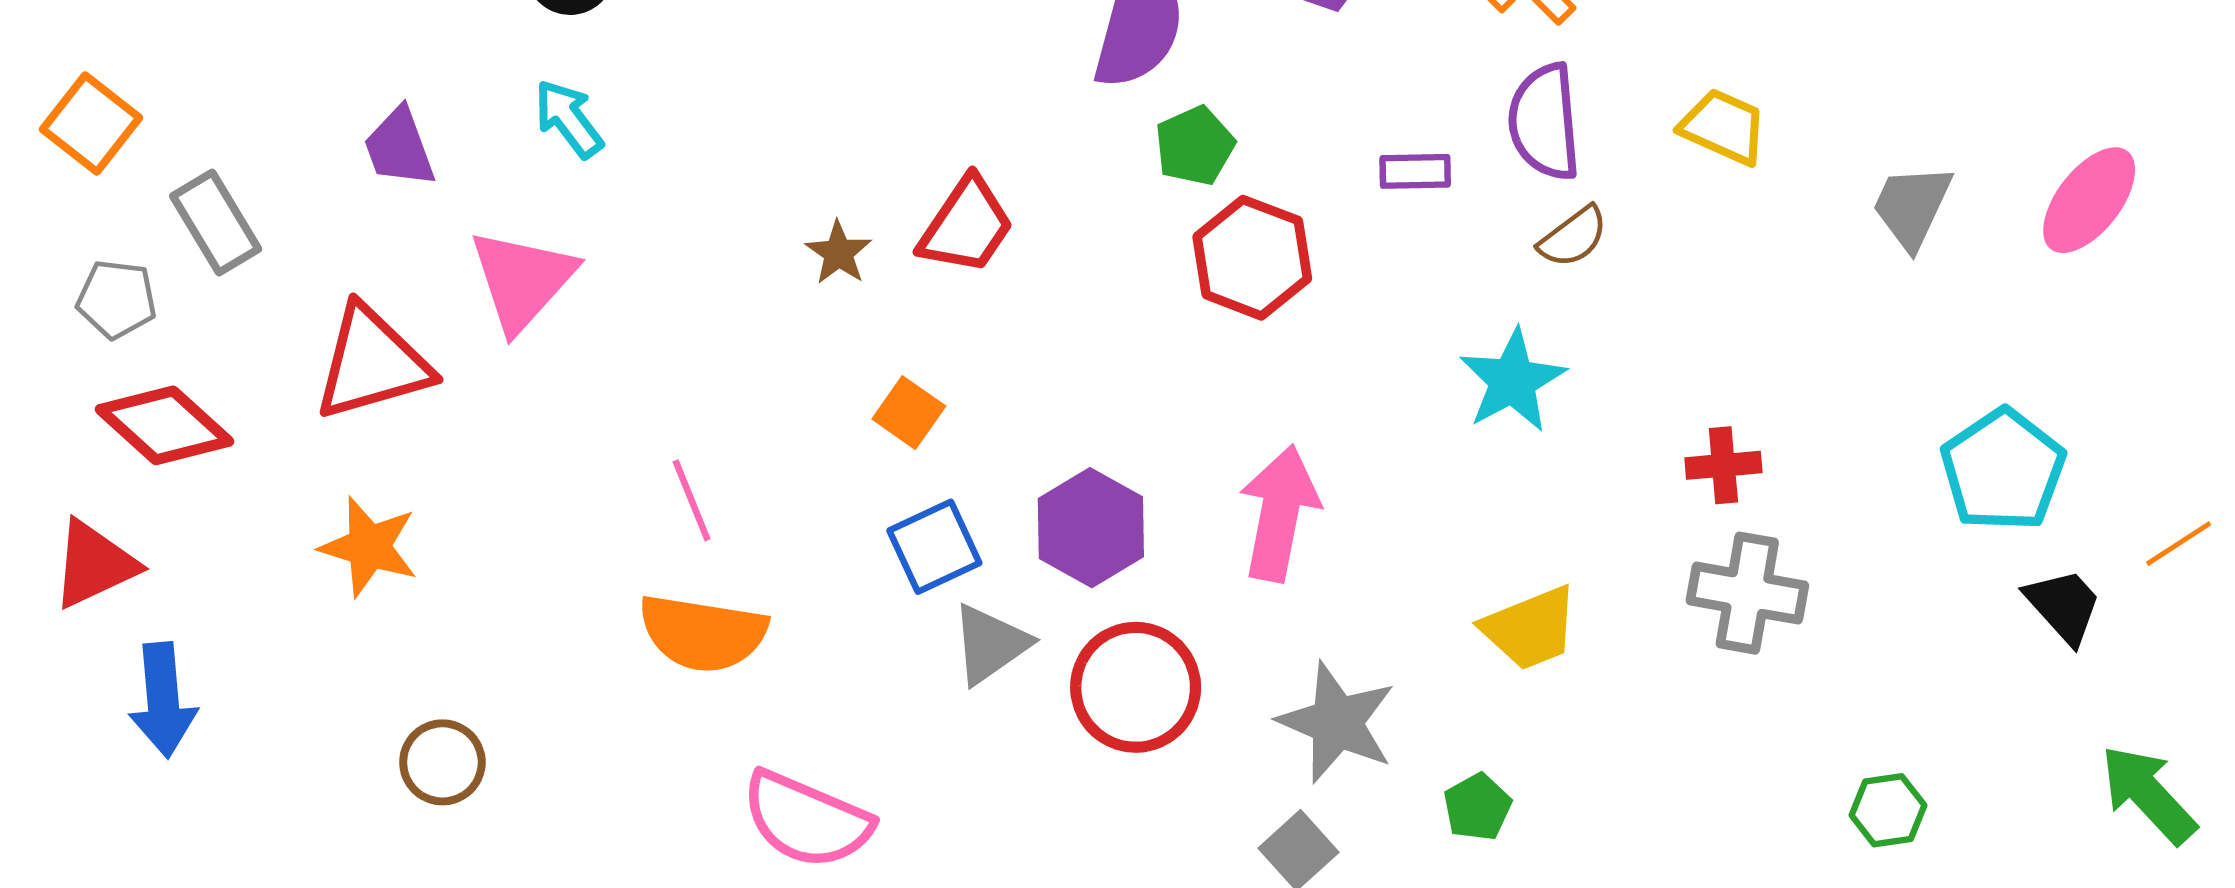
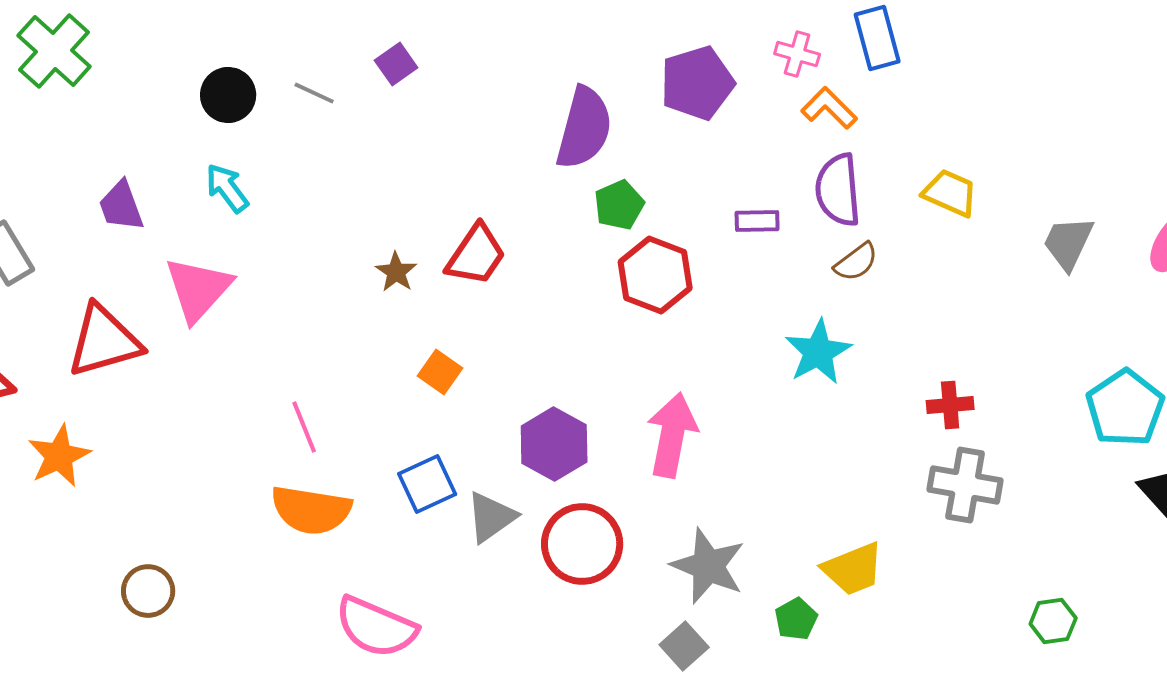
orange star: (369, 547) -> (59, 456), moved, turned 30
blue square: (934, 547) -> (427, 484), moved
yellow trapezoid: (1530, 628) -> (853, 569), moved

